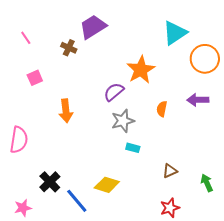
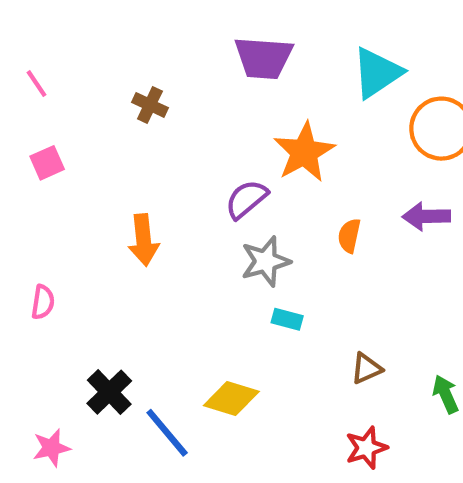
purple trapezoid: (93, 27) -> (264, 58), moved, turned -144
pink line: (26, 38) -> (36, 84), moved
pink square: (35, 78) -> (47, 163), moved
pink semicircle: (19, 140) -> (43, 302), size x0.6

